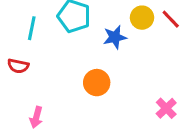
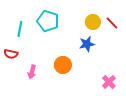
blue star: (115, 37) -> (87, 44), moved
pink arrow: (36, 117) -> (32, 72), moved

